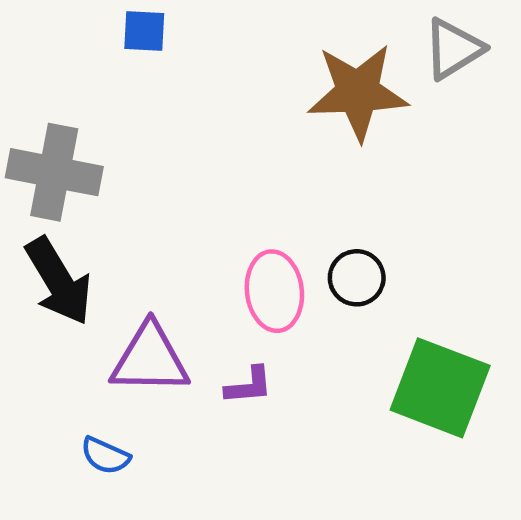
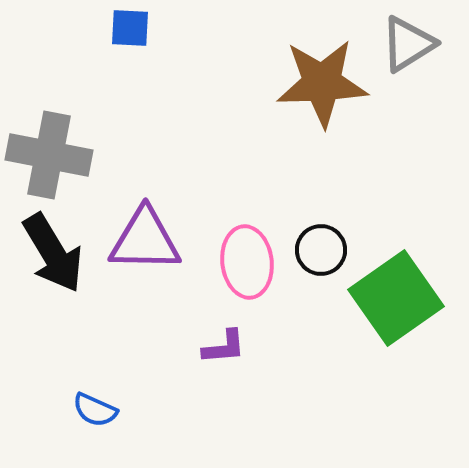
purple triangle: (150, 359) -> (145, 240), moved
green square: (440, 388) -> (396, 298), moved, turned 34

